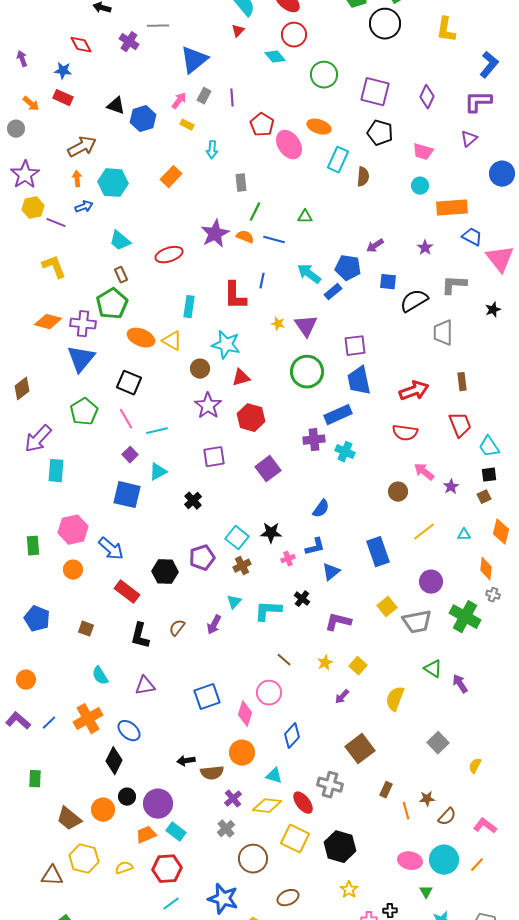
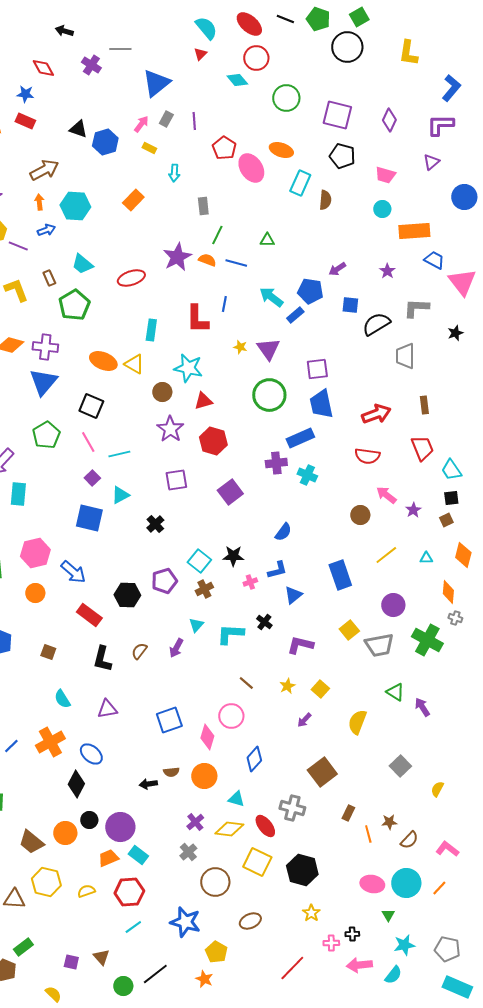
brown rectangle: (121, 275) -> (49, 278), moved
green pentagon: (112, 304) -> (74, 305), moved
brown semicircle: (212, 773) -> (171, 772), moved, size x0.7

